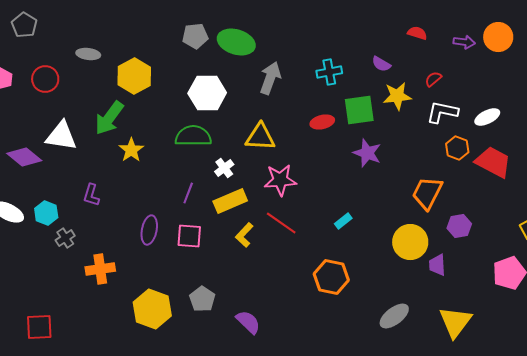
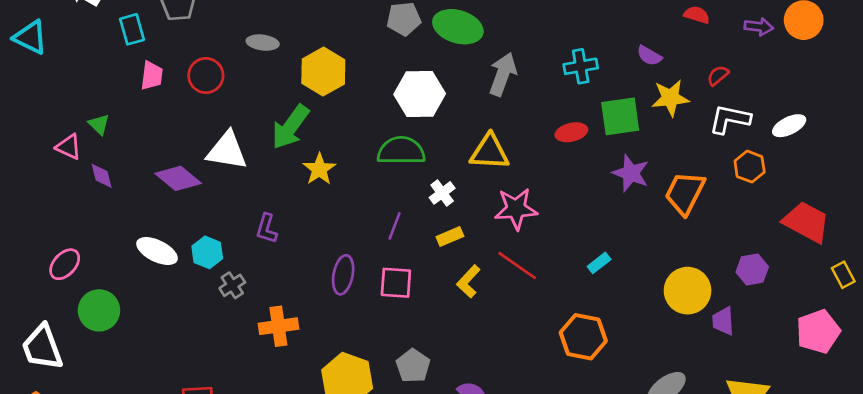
red trapezoid: (493, 162) -> (806, 222), moved
orange trapezoid: (427, 193) -> (685, 193), moved
yellow rectangle: (230, 201) -> (450, 237), size x0.6

